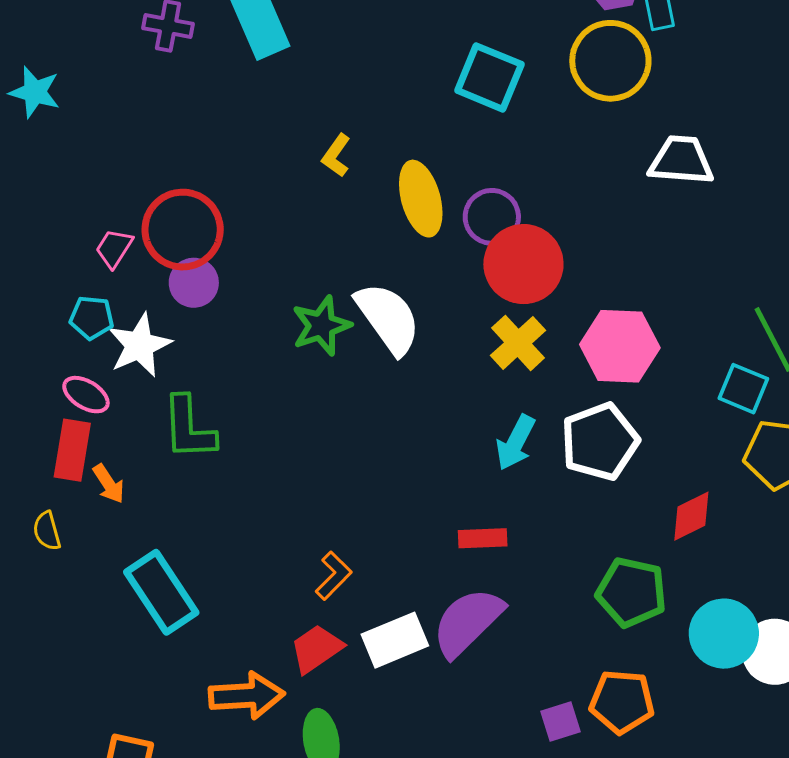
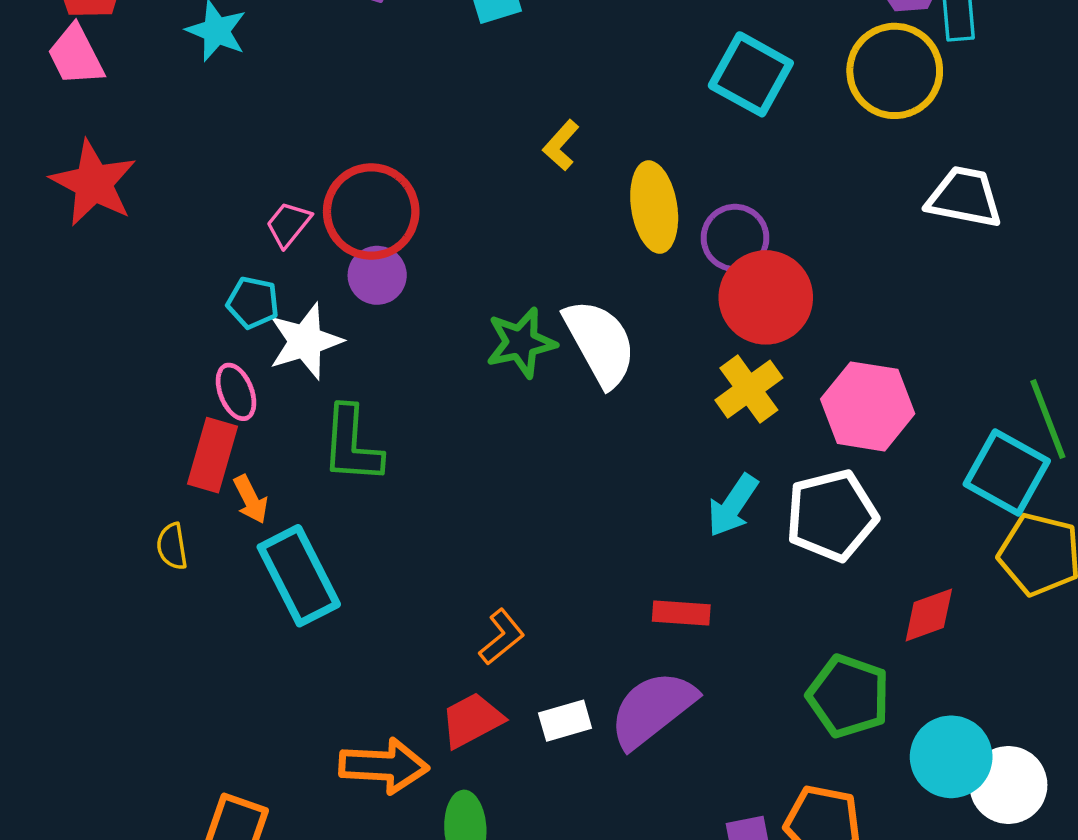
cyan square: (743, 389) -> (1007, 473), size x1.4
pink ellipse: (86, 395) -> (236, 392), turned 30
cyan rectangle: (161, 592) -> (299, 576), moved
white rectangle: (395, 640) -> (565, 721), size x0.7

